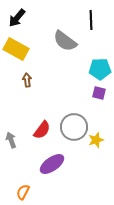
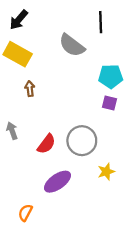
gray arrow: (11, 140) -> (12, 131), moved
yellow star: (96, 140) -> (106, 172), moved

